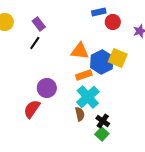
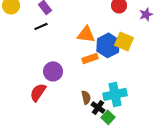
black line: (35, 43) -> (41, 26), turned 32
cyan cross: (88, 97) -> (115, 94), moved, turned 30
black cross: (103, 121) -> (98, 107), moved

